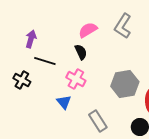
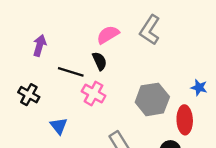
black line: (45, 61) -> (71, 72), moved
blue triangle: (64, 102) -> (59, 126), moved

